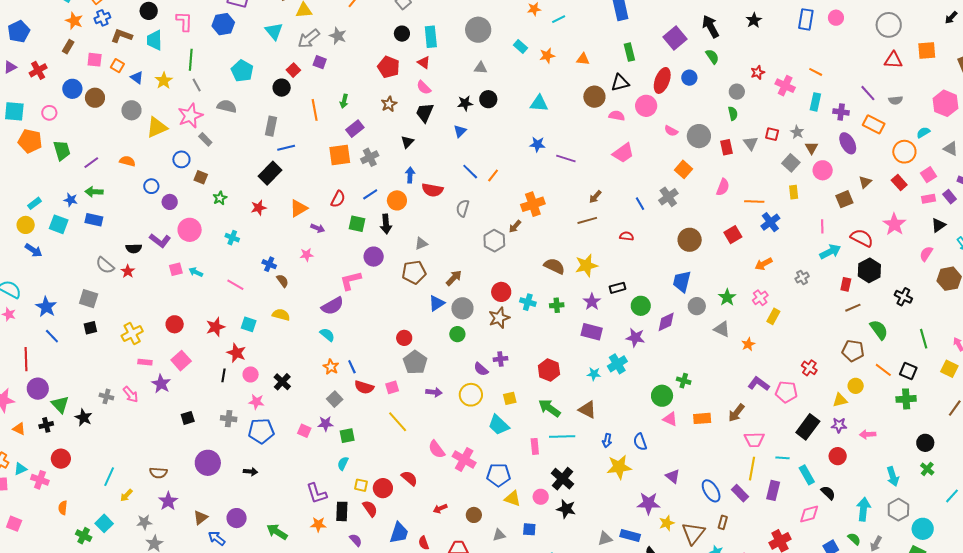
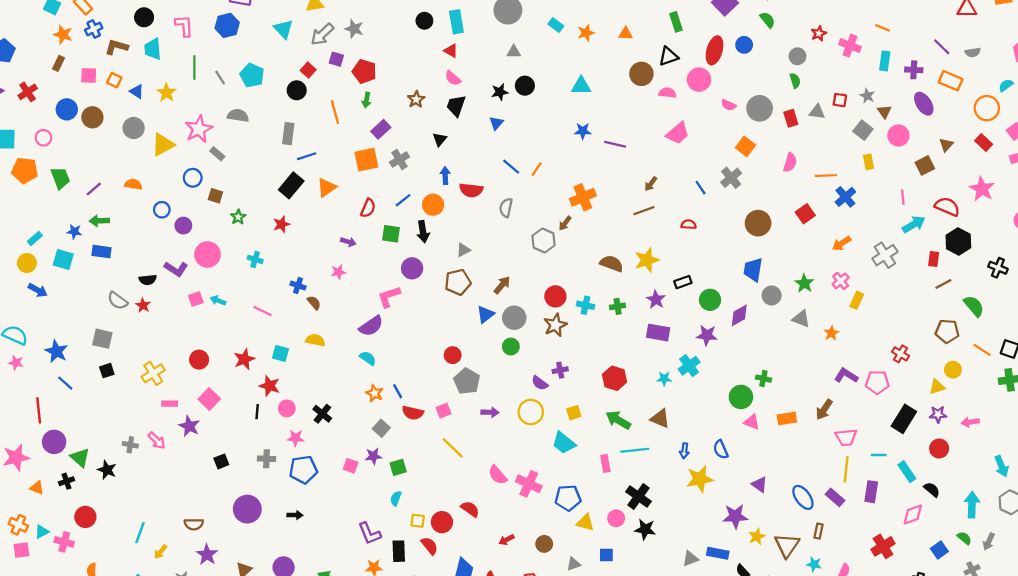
red pentagon: (389, 67) -> (364, 71), moved
gray line: (197, 85) -> (220, 78), moved
gray triangle: (751, 143) -> (817, 112), turned -42
orange triangle: (299, 208) -> (327, 187), moved
gray cross: (802, 278) -> (885, 255), size x1.6

